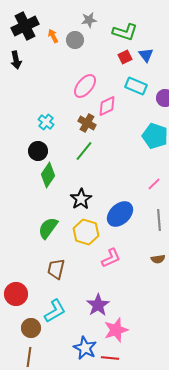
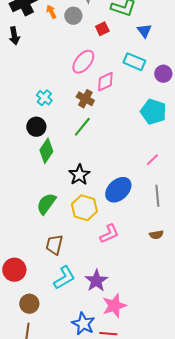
red square: (125, 57) -> (102, 29), moved
cyan L-shape: (55, 311) -> (64, 278), moved

